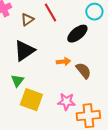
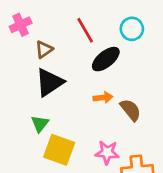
cyan circle: (94, 12) -> (132, 29), moved
brown triangle: (27, 20) -> (44, 49), moved
black ellipse: (77, 34) -> (106, 59), moved

